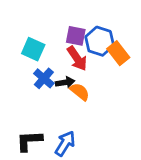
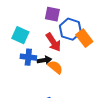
purple square: (76, 36) -> (52, 14), moved
blue cross: (44, 78) -> (28, 57), turned -35

